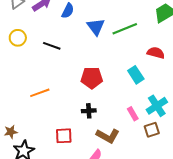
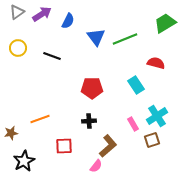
orange line: (40, 93) -> (40, 119), moved
brown star: (11, 132) -> (11, 133), moved
brown L-shape: (108, 136) -> (108, 146), turned -70

